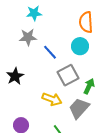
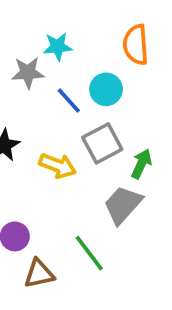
cyan star: (34, 13) -> (58, 47), moved
cyan circle: (80, 46) -> (106, 89), moved
yellow arrow: (52, 99) -> (58, 166), moved

